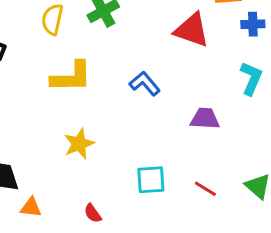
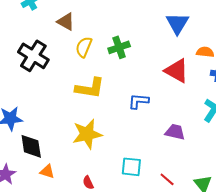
blue L-shape: (145, 84) -> (139, 101), turned -55
yellow star: (79, 144) -> (87, 134), size x1.4

